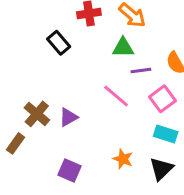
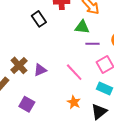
pink line: (116, 96) -> (74, 72), moved
purple square: (69, 170) -> (27, 104), moved

